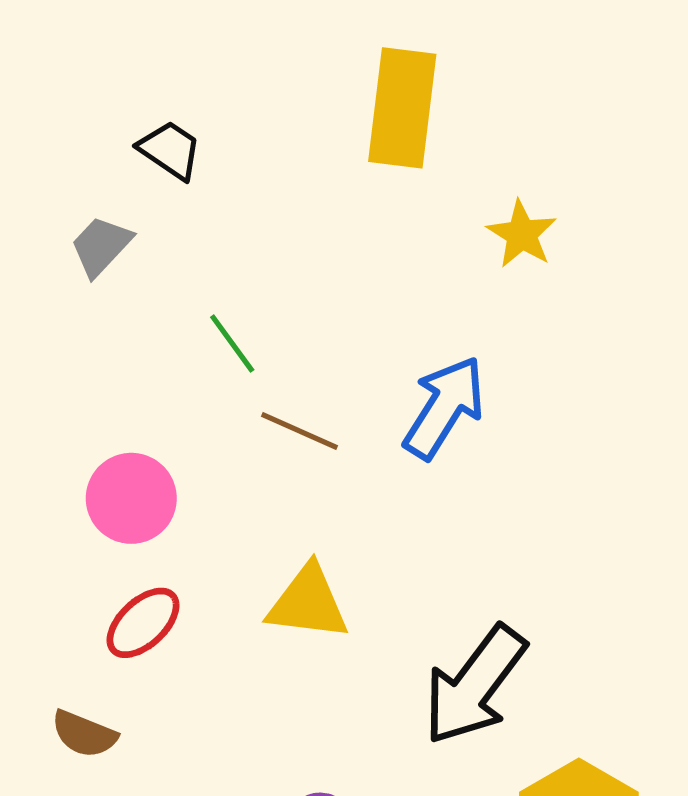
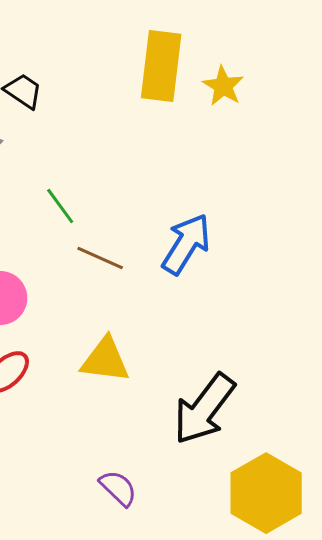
yellow star: (522, 234) -> (223, 86), moved

